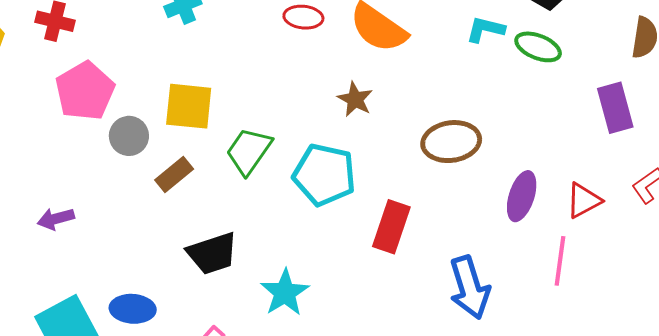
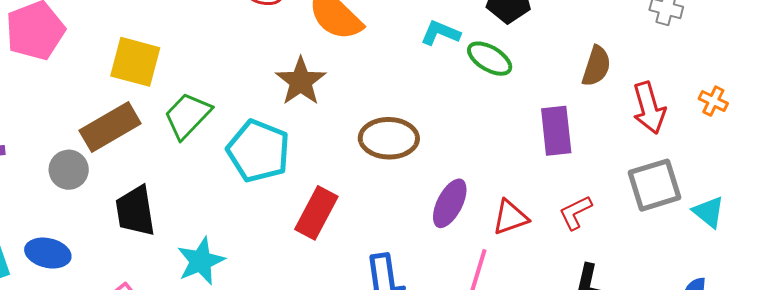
brown star: (355, 99) -> (301, 81), size x1.4
gray circle: (129, 136) -> (69, 170), moved
brown rectangle: (174, 175) -> (110, 127), size x1.5
black trapezoid: (212, 253) -> (135, 211), turned 90

